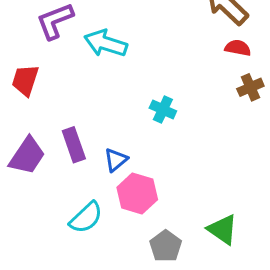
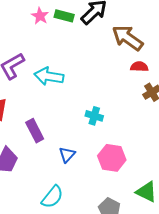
purple rectangle: (74, 145) -> (35, 131), moved
pink hexagon: (137, 193) -> (112, 158), moved

